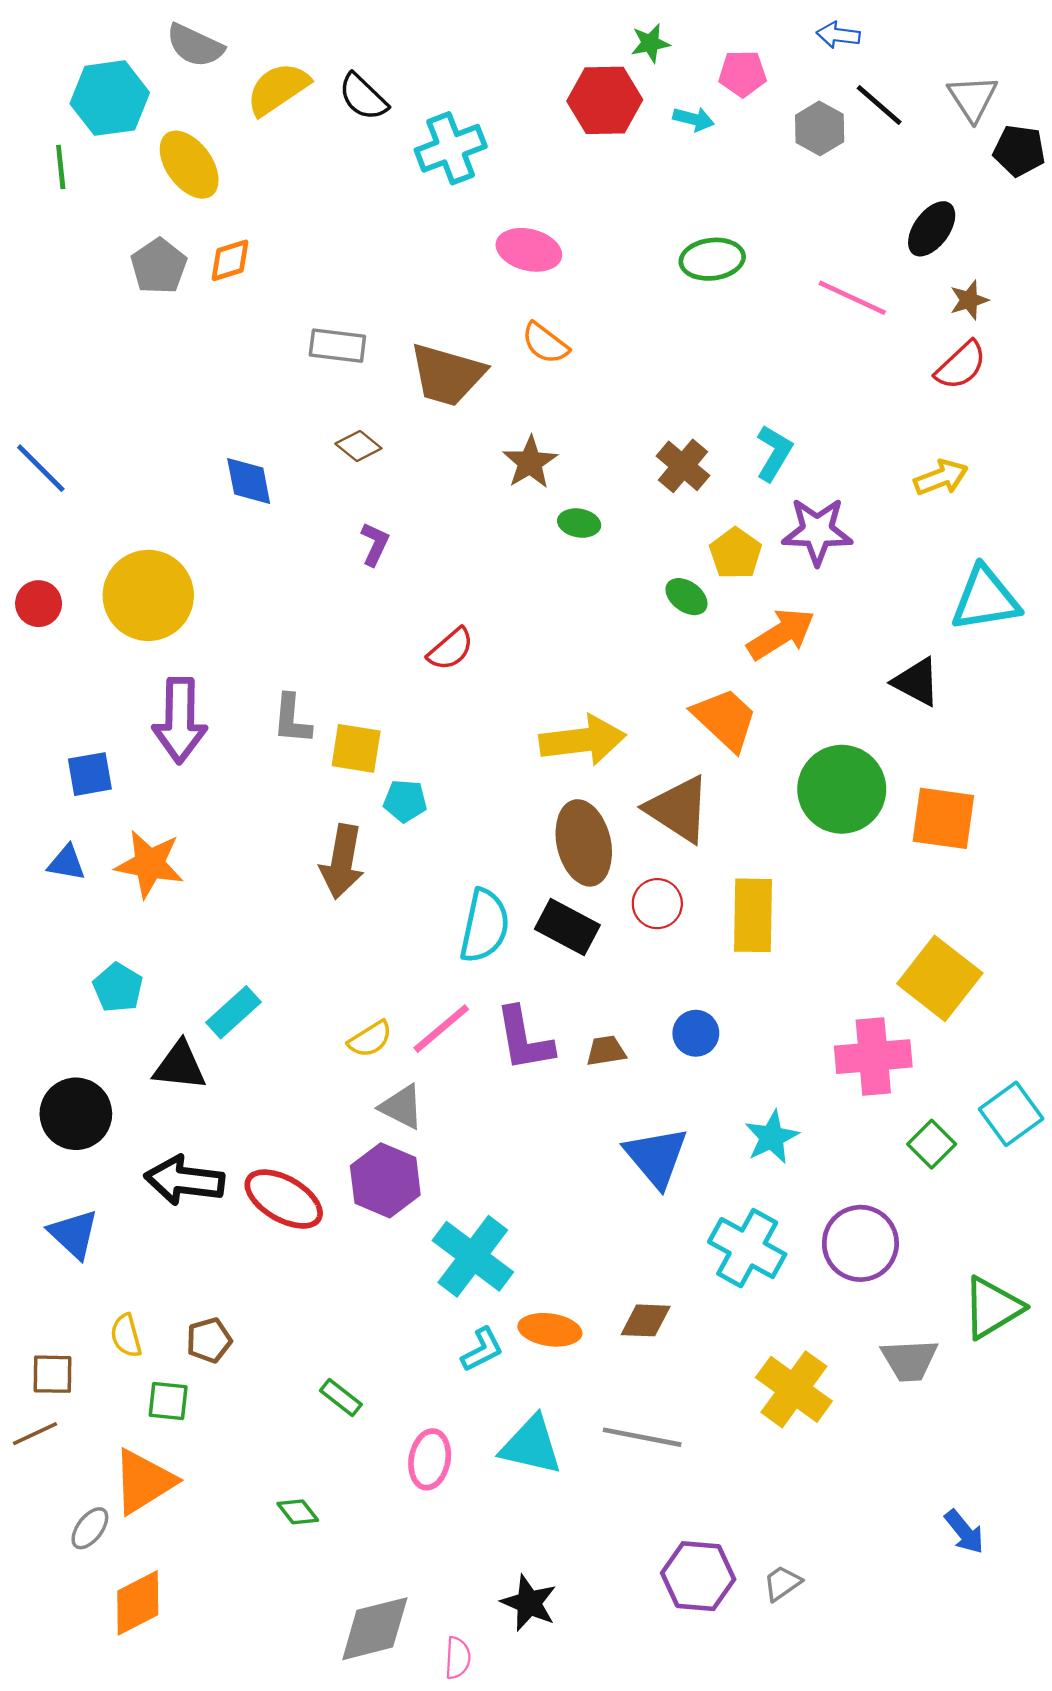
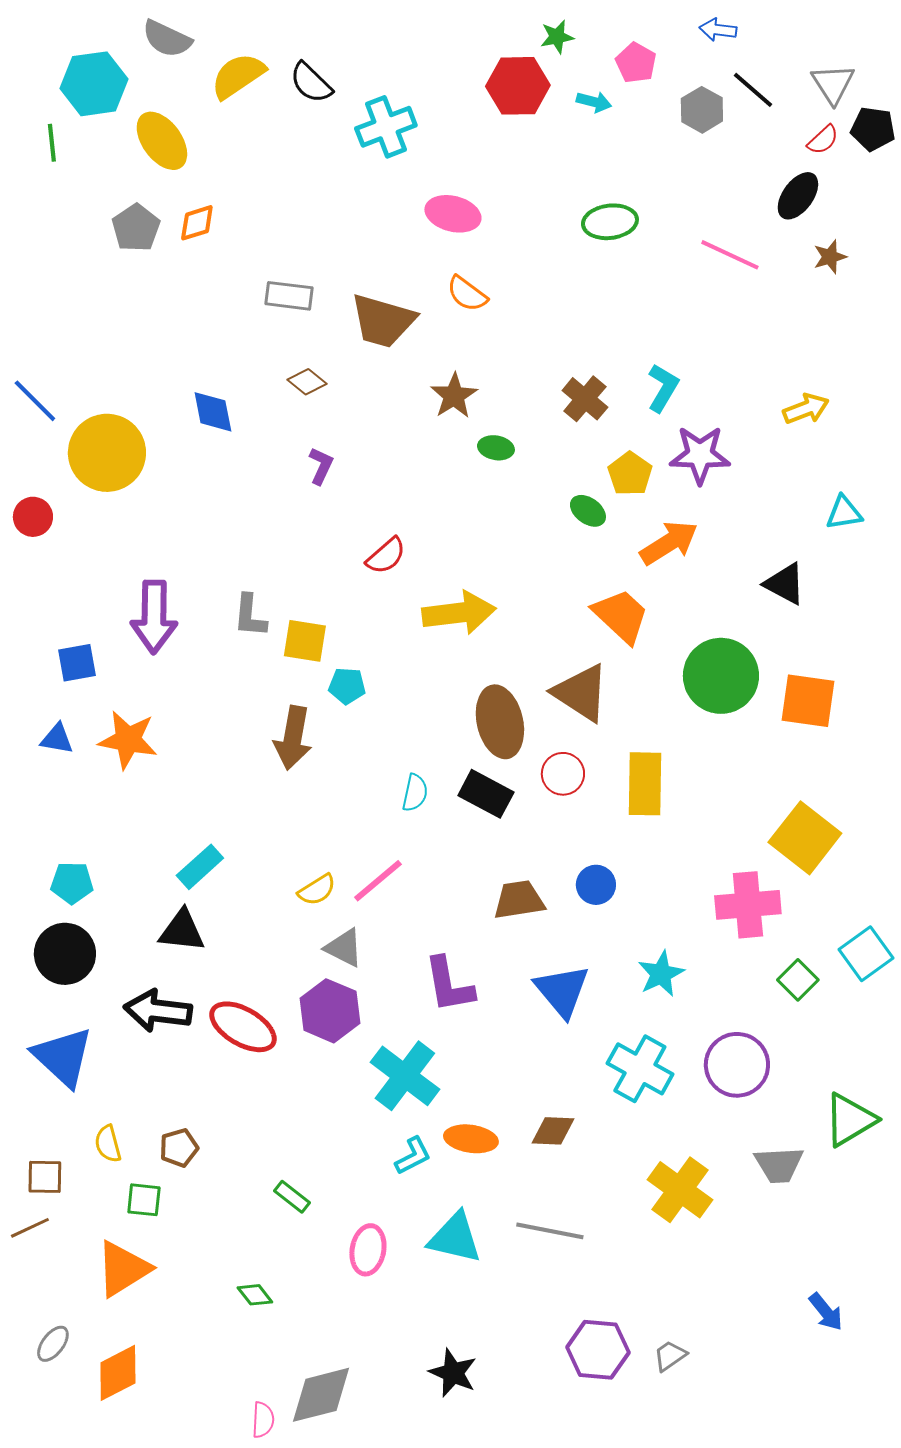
pink pentagon: (743, 74) -> (636, 63), turned 30
red semicircle: (961, 365) -> (823, 140), moved, size x0.7
yellow circle: (148, 595) -> (107, 453), moved
cyan triangle: (985, 599) -> (844, 513), size x0.6
yellow arrow: (583, 740) -> (459, 613), moved
cyan semicircle: (485, 926) -> (415, 793), size x0.6
cyan pentagon: (118, 988) -> (72, 883), moved, turned -30
purple L-shape: (524, 1039) -> (449, 985), moved
brown trapezoid: (606, 1051) -> (519, 900), size x1.5
black triangle: (180, 1066) -> (182, 931), moved
blue triangle: (74, 1234) -> (63, 1057), size x1.4
gray ellipse: (90, 1528) -> (53, 1344), moved
pink semicircle: (458, 1658) -> (263, 1420), moved

